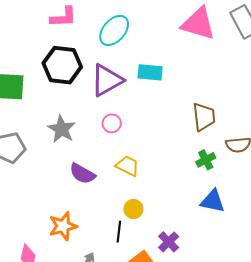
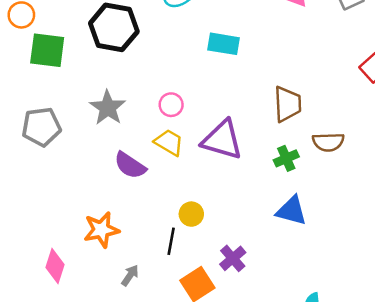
purple triangle: (107, 80) -> (222, 140), moved, turned 42
yellow trapezoid: (128, 166) -> (169, 142), moved

